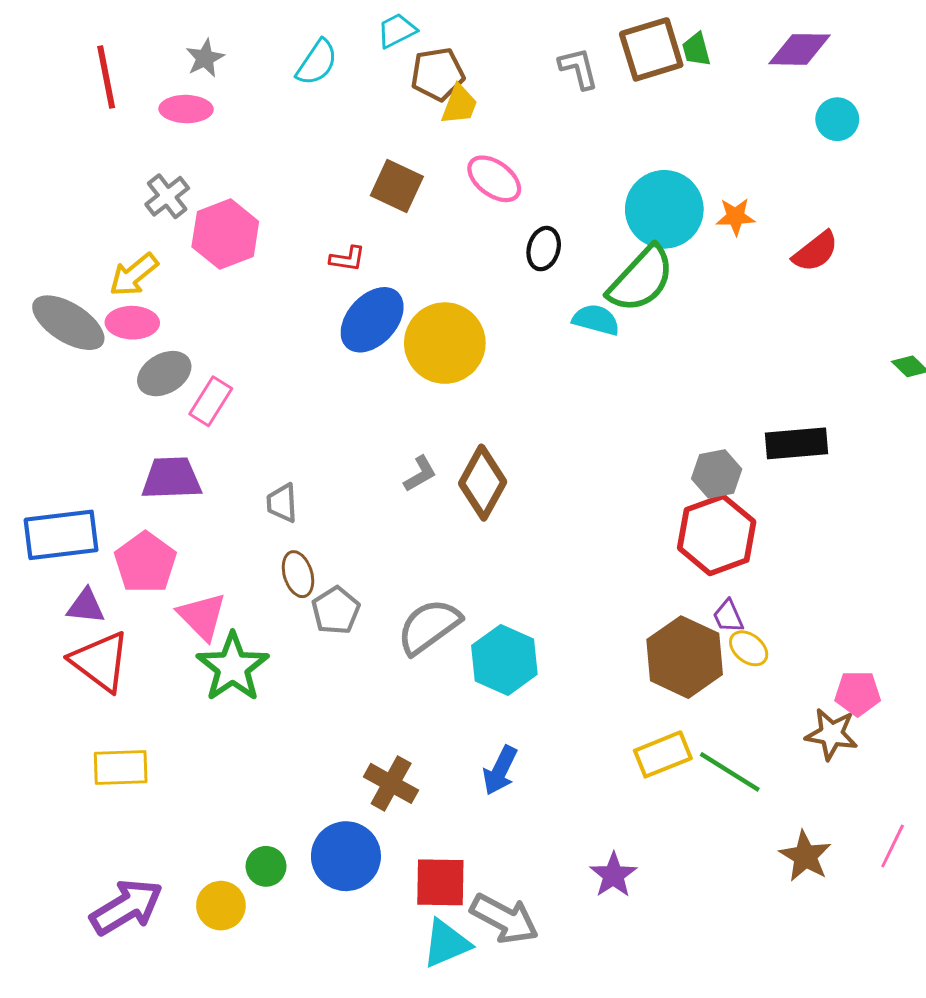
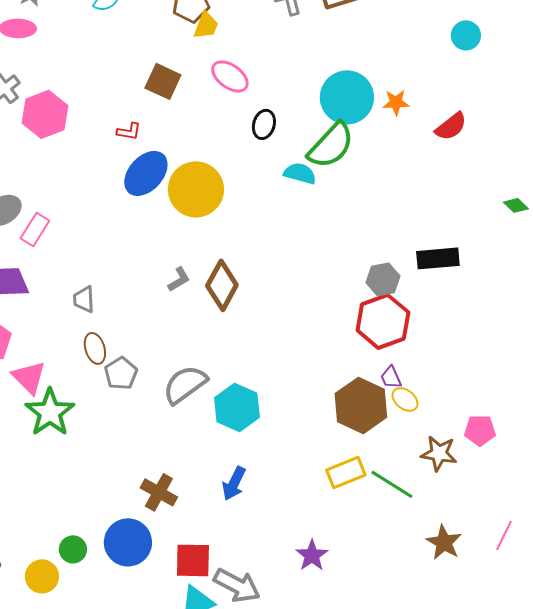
brown star: (831, 734) -> (439, 453), moved

